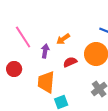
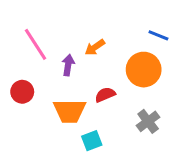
red semicircle: (70, 62) -> (105, 95), moved
orange trapezoid: (46, 82) -> (70, 111), turned -95

